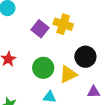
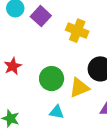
purple square: (40, 29) -> (41, 16), moved

